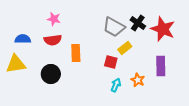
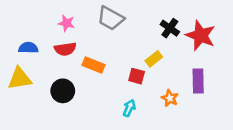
gray trapezoid: (114, 27) -> (111, 18), moved
orange rectangle: (76, 53) -> (94, 65), turned -66
cyan arrow: (116, 85) -> (129, 108), moved

